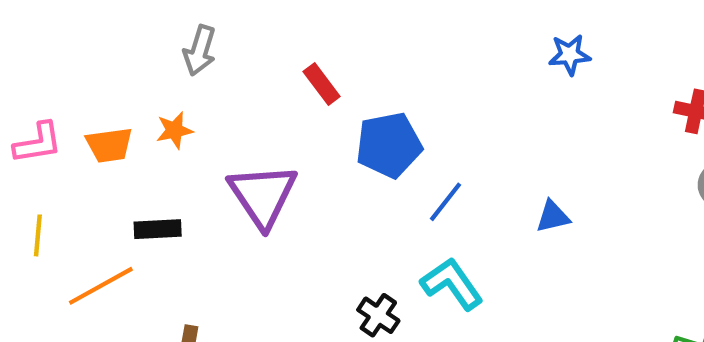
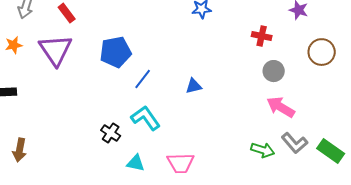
red rectangle: (322, 84) -> (67, 13), moved
purple triangle: (263, 195) -> (56, 50), moved

